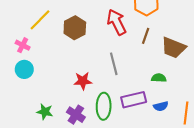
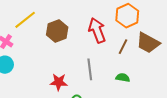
brown trapezoid: (173, 48) -> (148, 43), moved
green semicircle: (159, 78) -> (123, 78), moved

